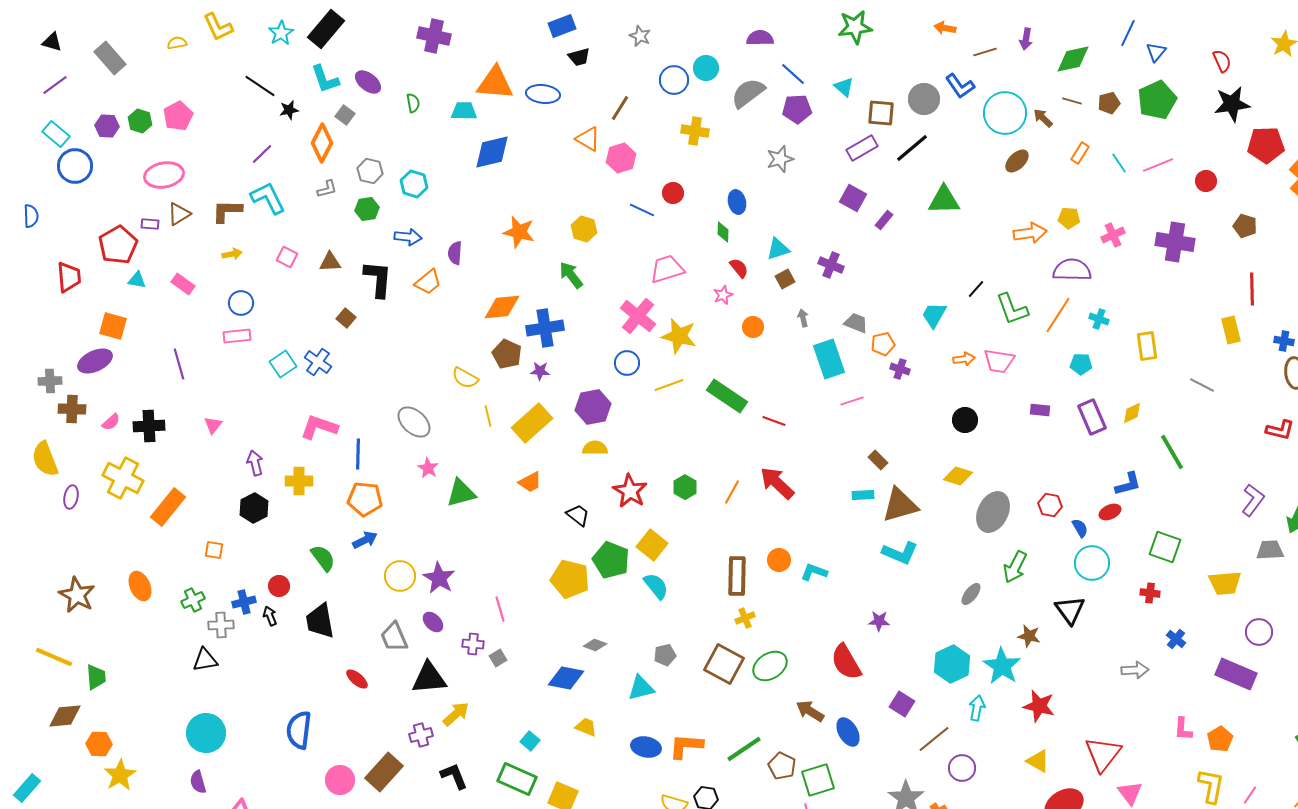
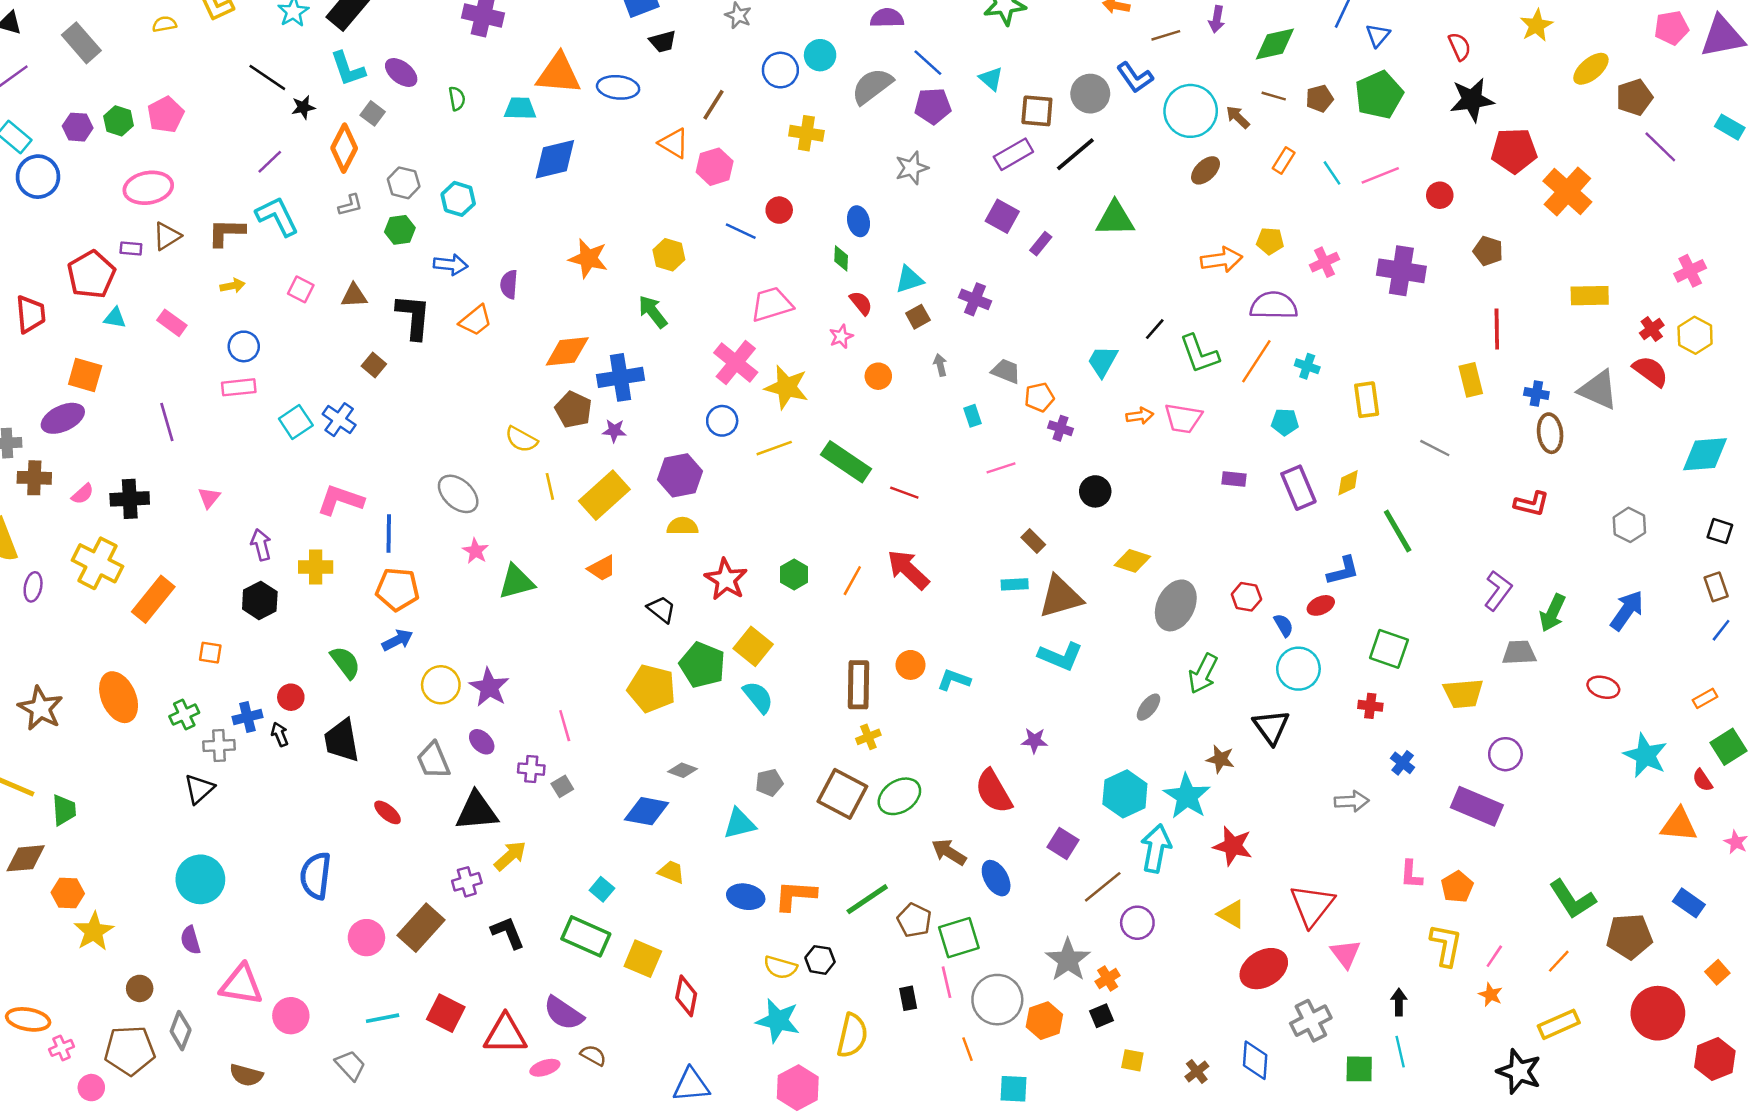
cyan rectangle: (829, 359) -> (973, 416), size x0.5
black circle: (965, 420) -> (1095, 491), moved
orange ellipse: (140, 586) -> (119, 697), size x1.4
black triangle: (205, 660) -> (199, 789), turned -32
cyan arrow: (977, 708) -> (1156, 848), size x1.5

